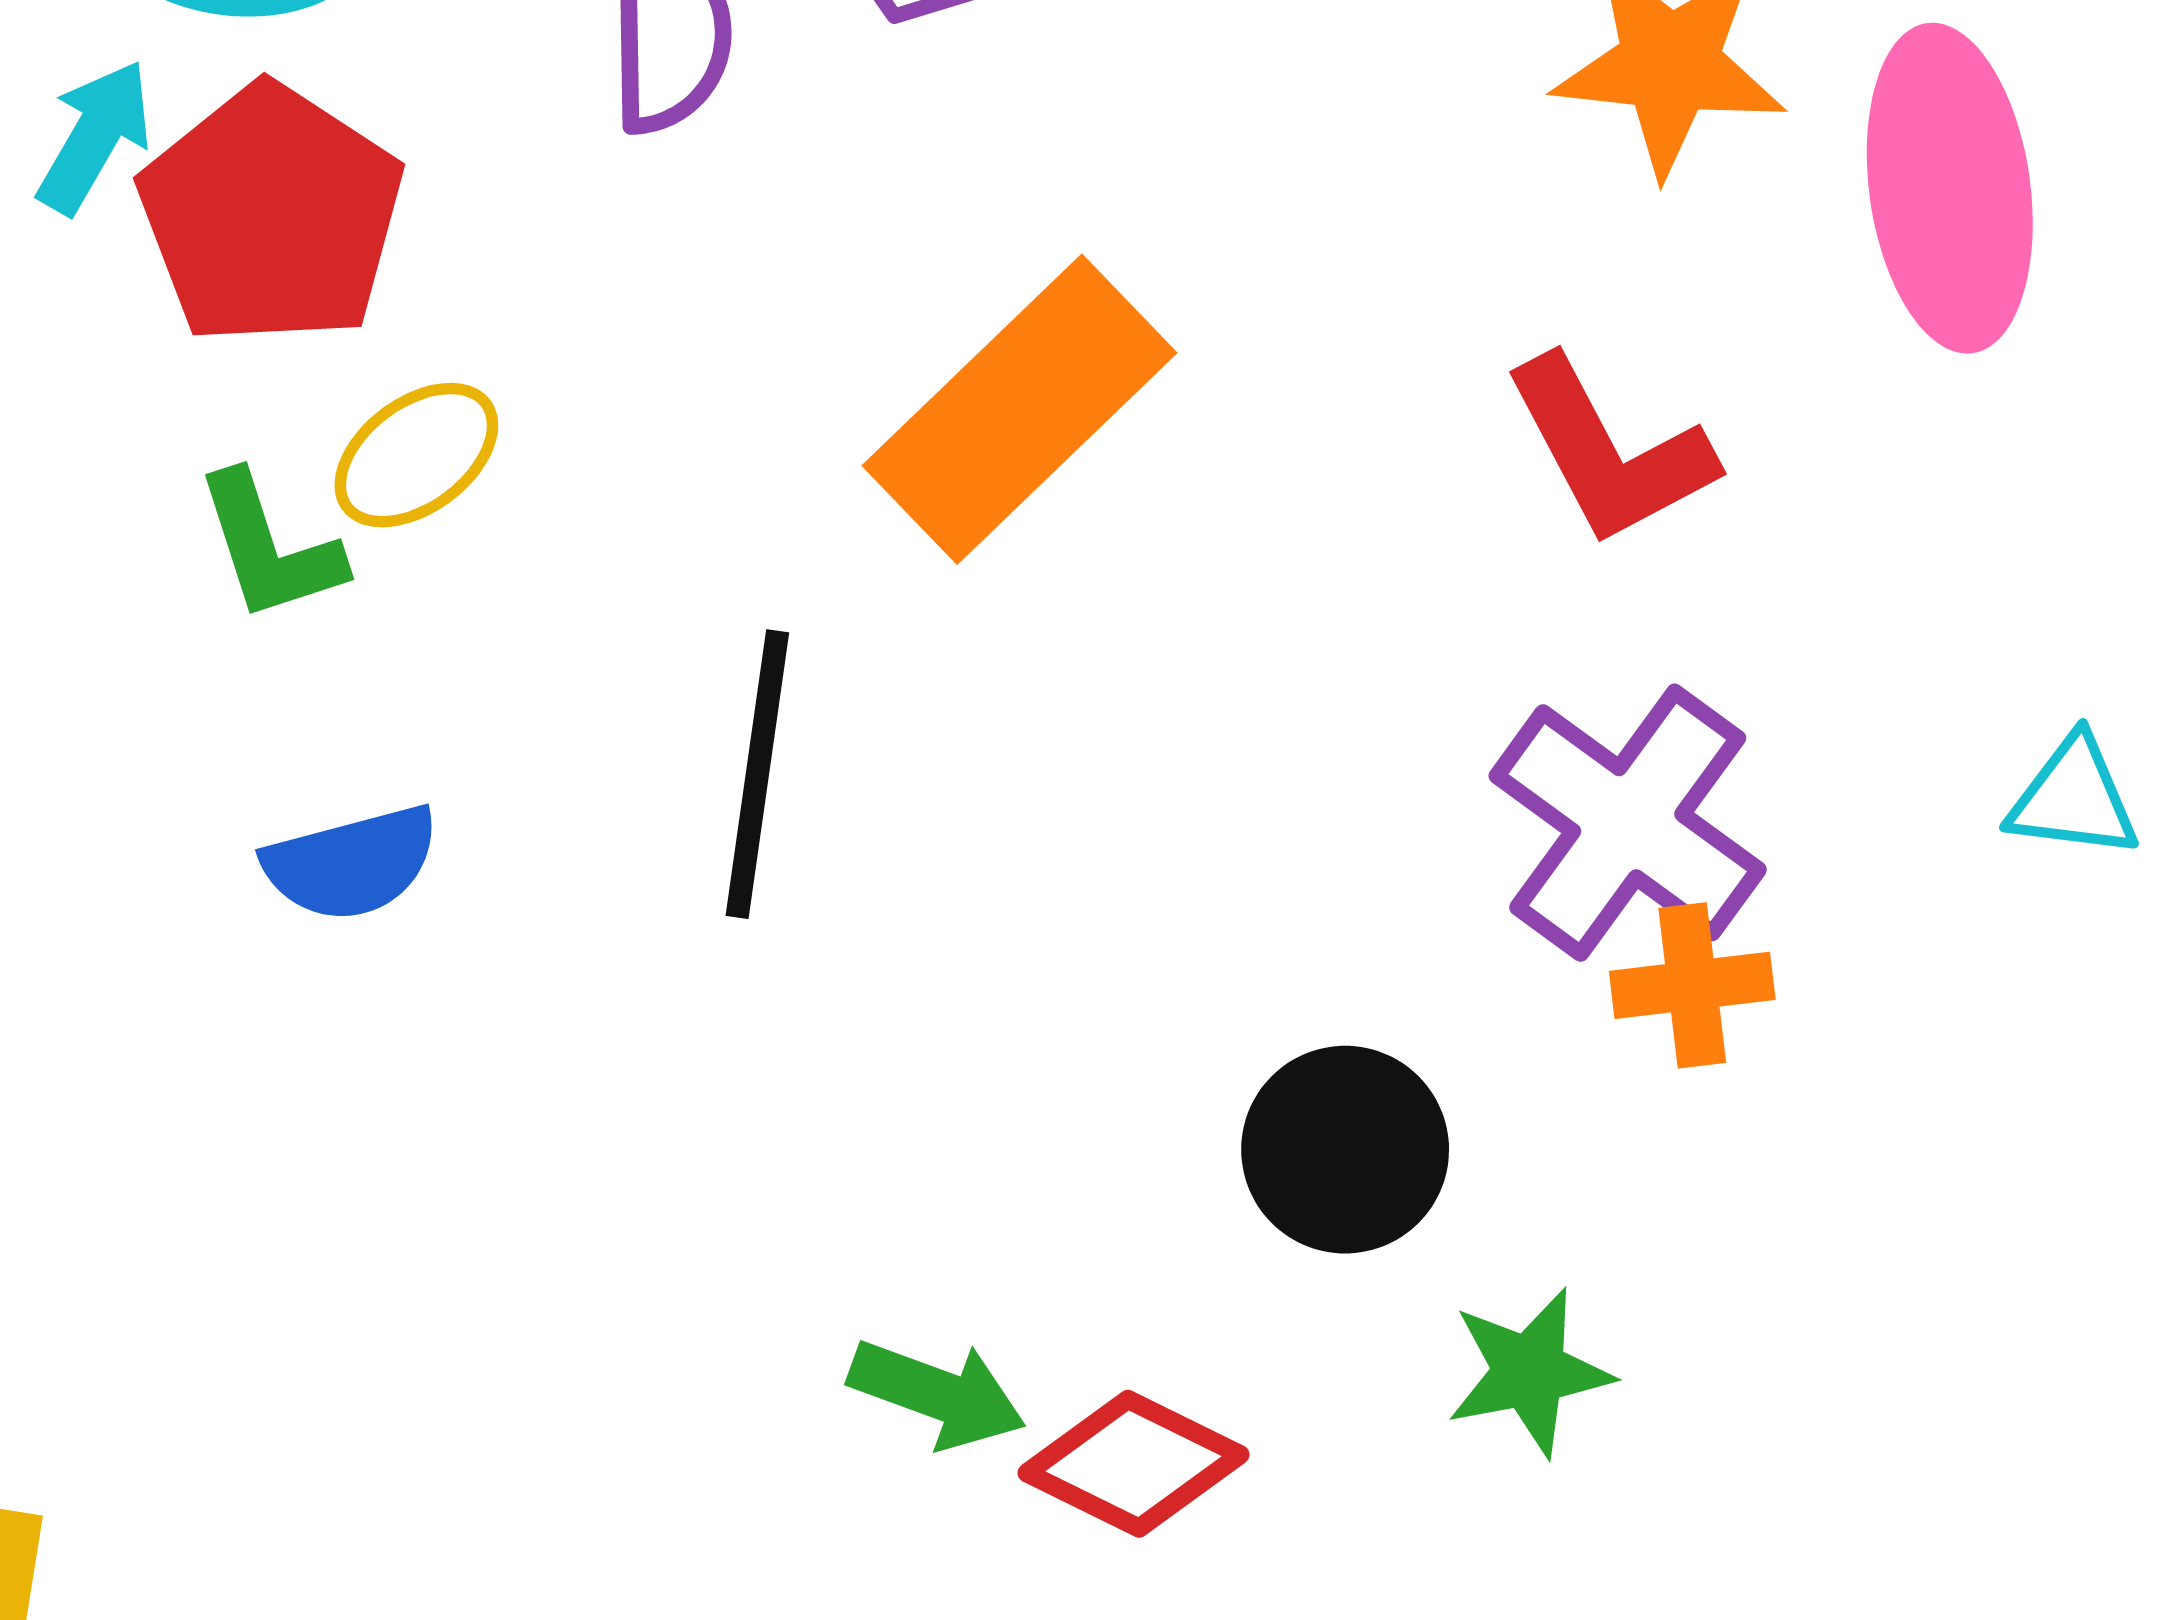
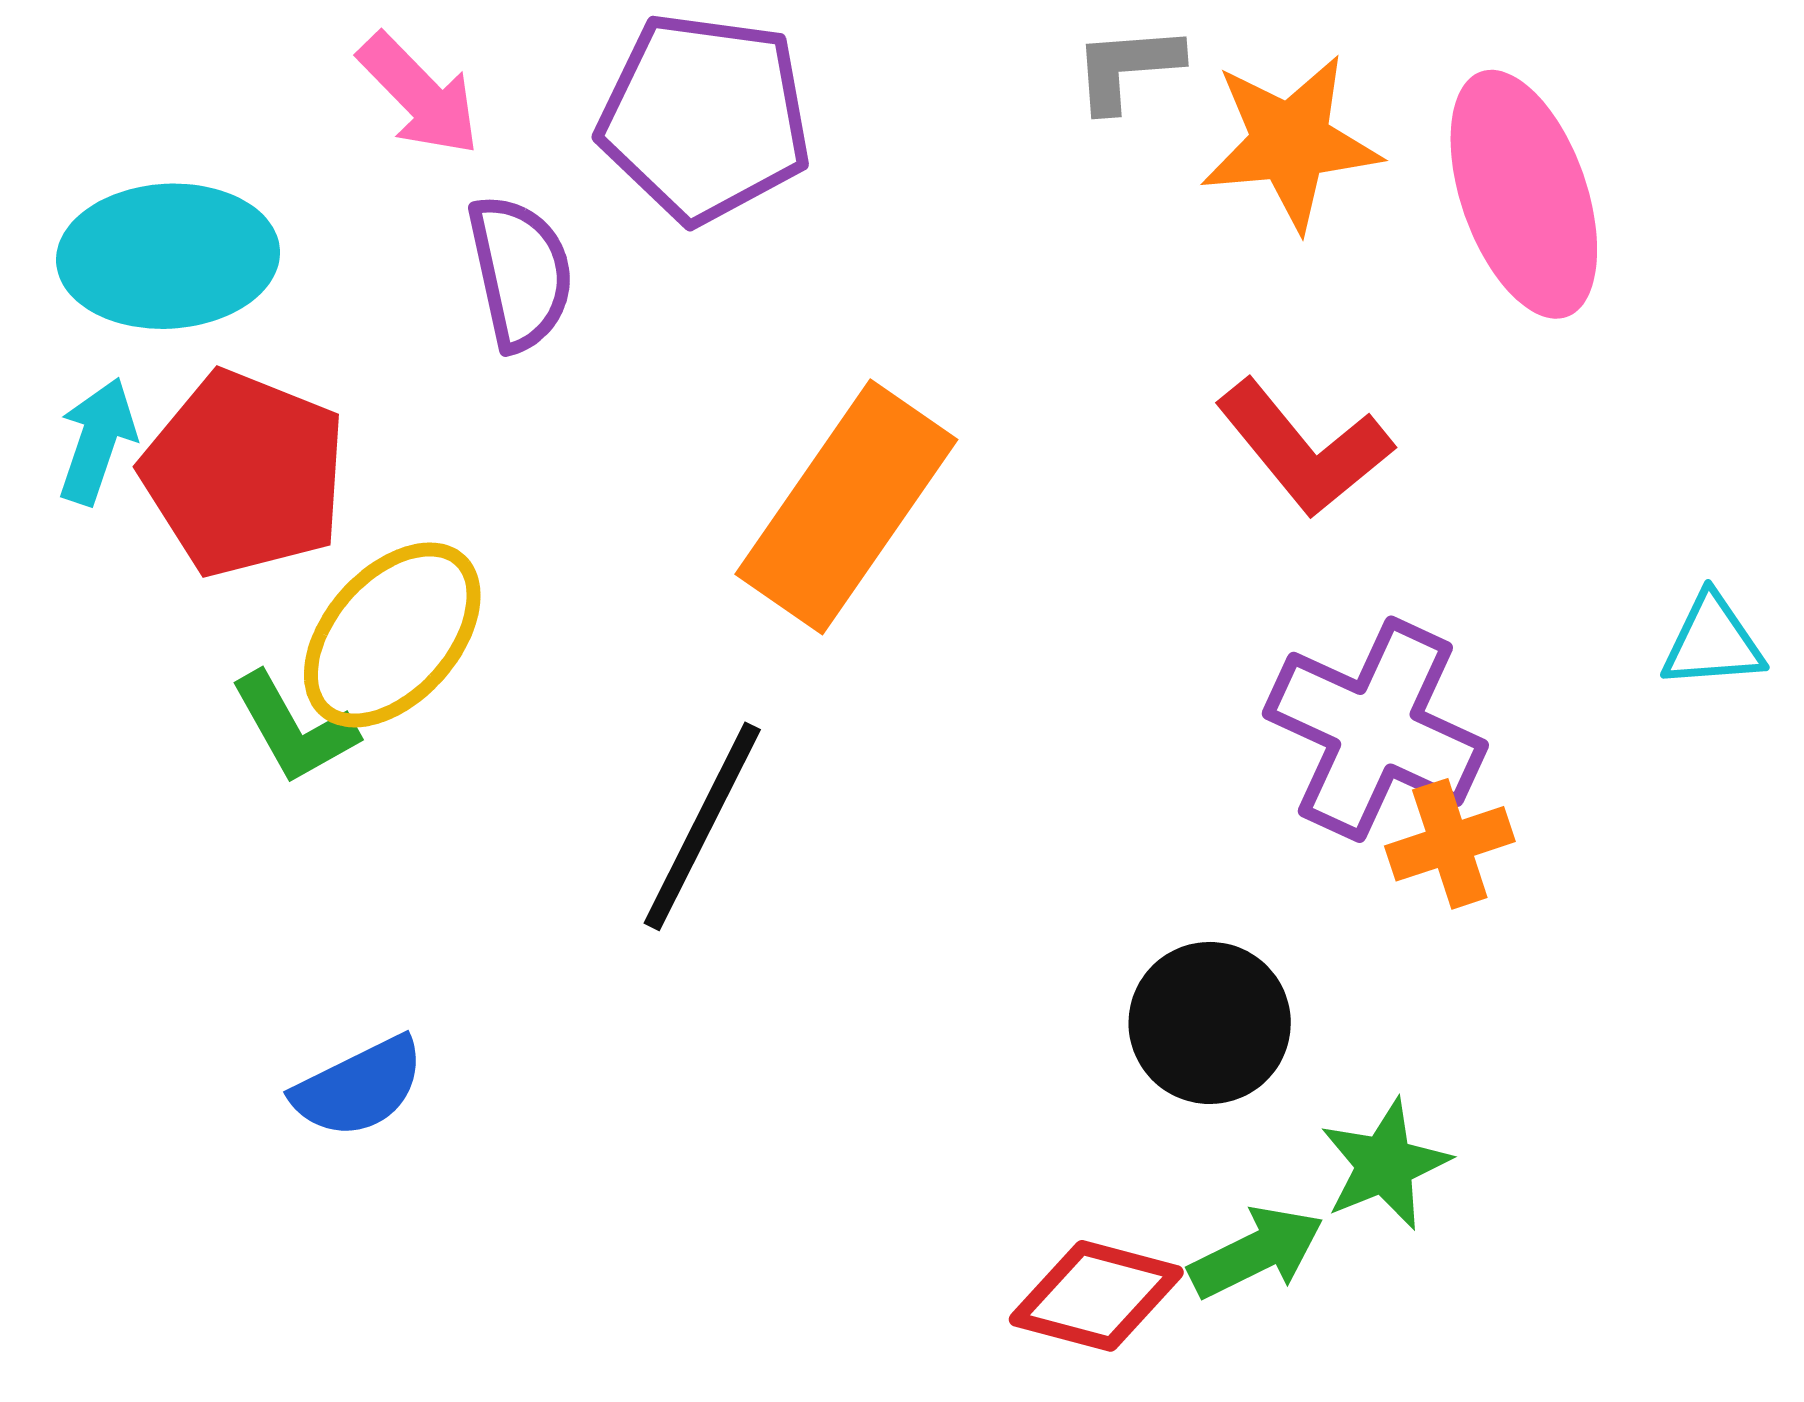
yellow ellipse: (416, 455) -> (392, 635), size x1.5
black line: (757, 774) -> (702, 826), turned 30
blue semicircle: (351, 863) -> (359, 1087), moved
green arrow: (937, 1394) -> (1256, 1252), moved, turned -35

